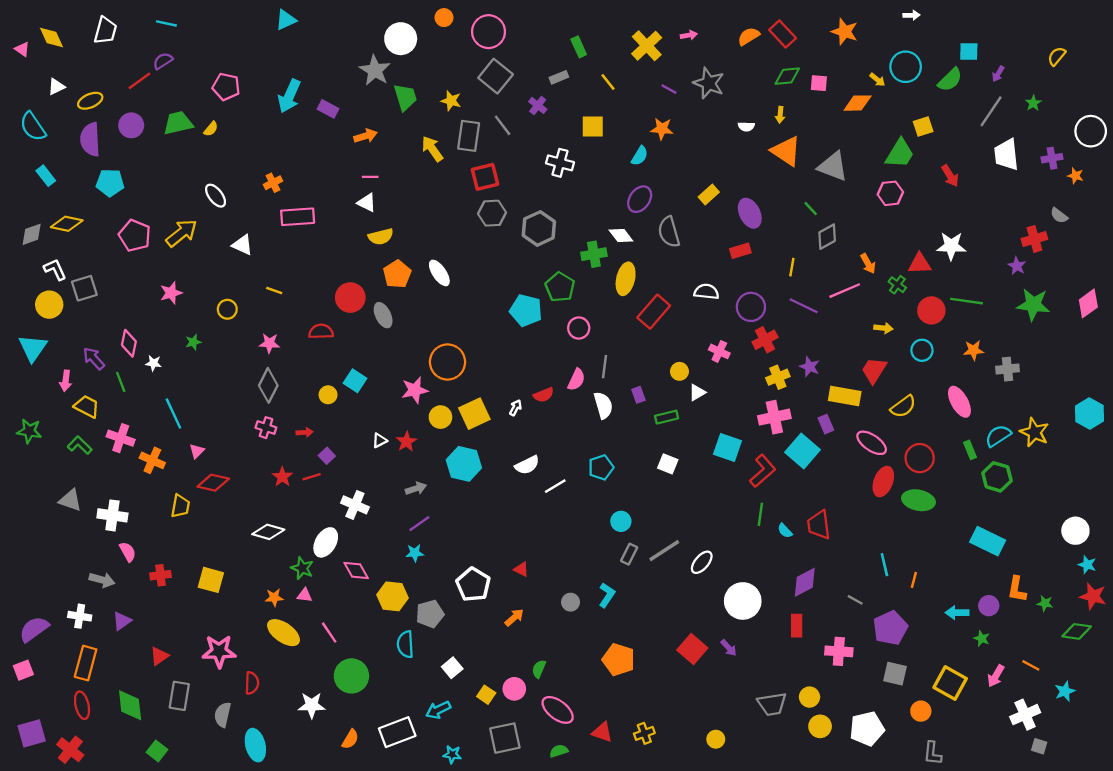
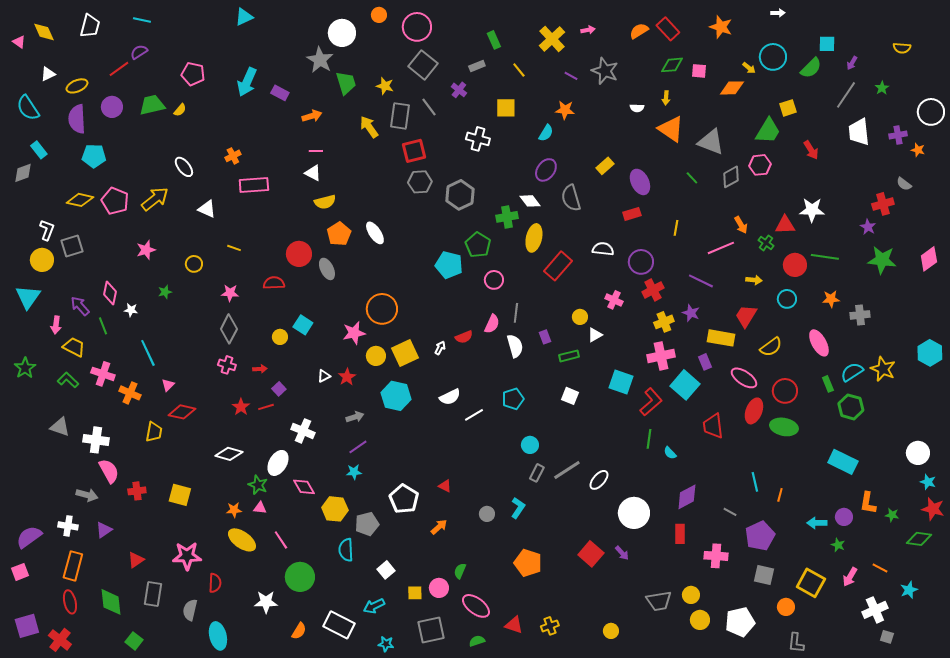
yellow semicircle: (1057, 56) -> (902, 48), turned -126
yellow diamond: (67, 224) -> (80, 200), moved
gray diamond: (32, 234) -> (23, 173), moved
gray diamond: (827, 237) -> (731, 177), moved
white L-shape: (55, 269) -> (47, 230), turned 45
purple line: (804, 306) -> (701, 281), moved
green star: (29, 431) -> (25, 368), turned 30
red trapezoid: (819, 525) -> (713, 426), moved
pink semicircle: (128, 552) -> (109, 471), size x1.4
yellow square: (486, 695) -> (415, 593), turned -35
white rectangle: (397, 732) -> (339, 625), turned 48

